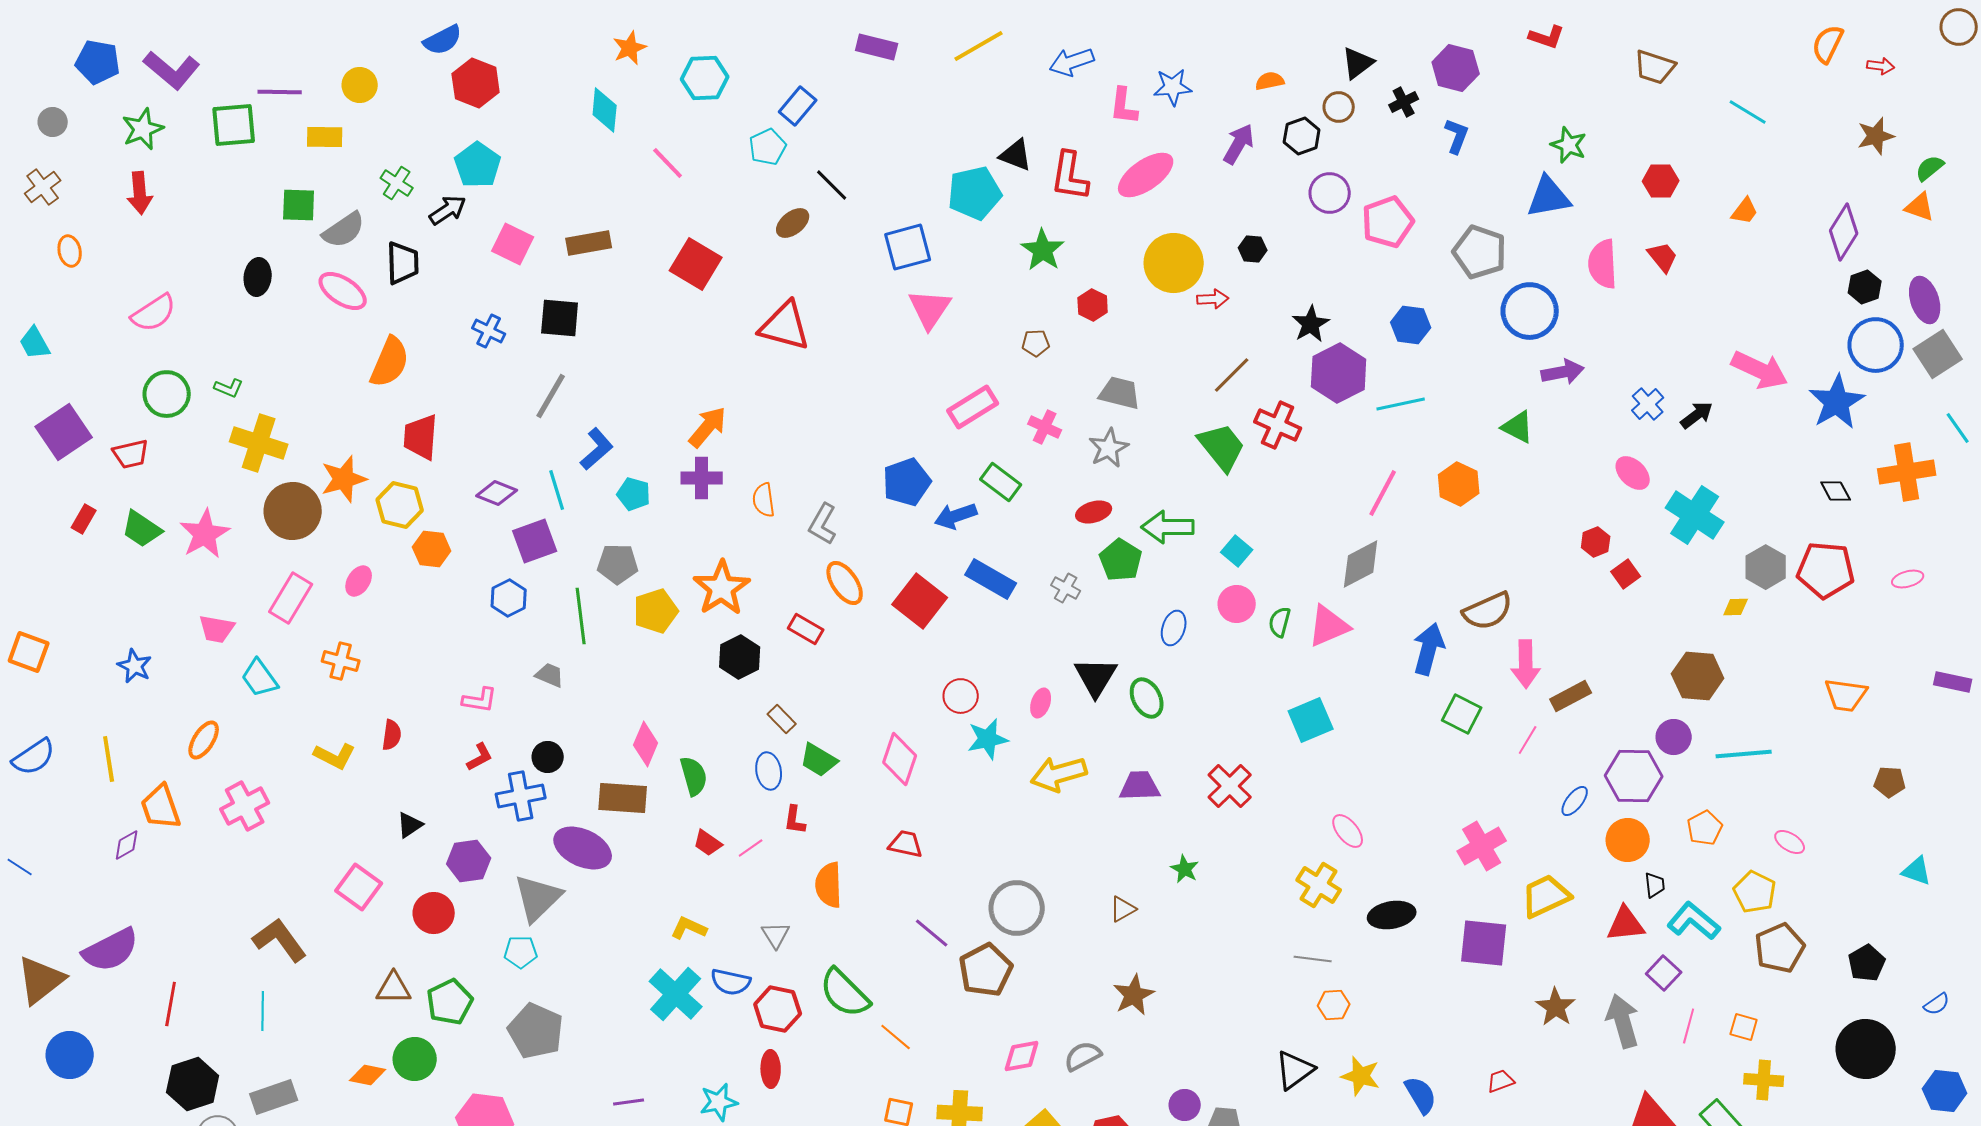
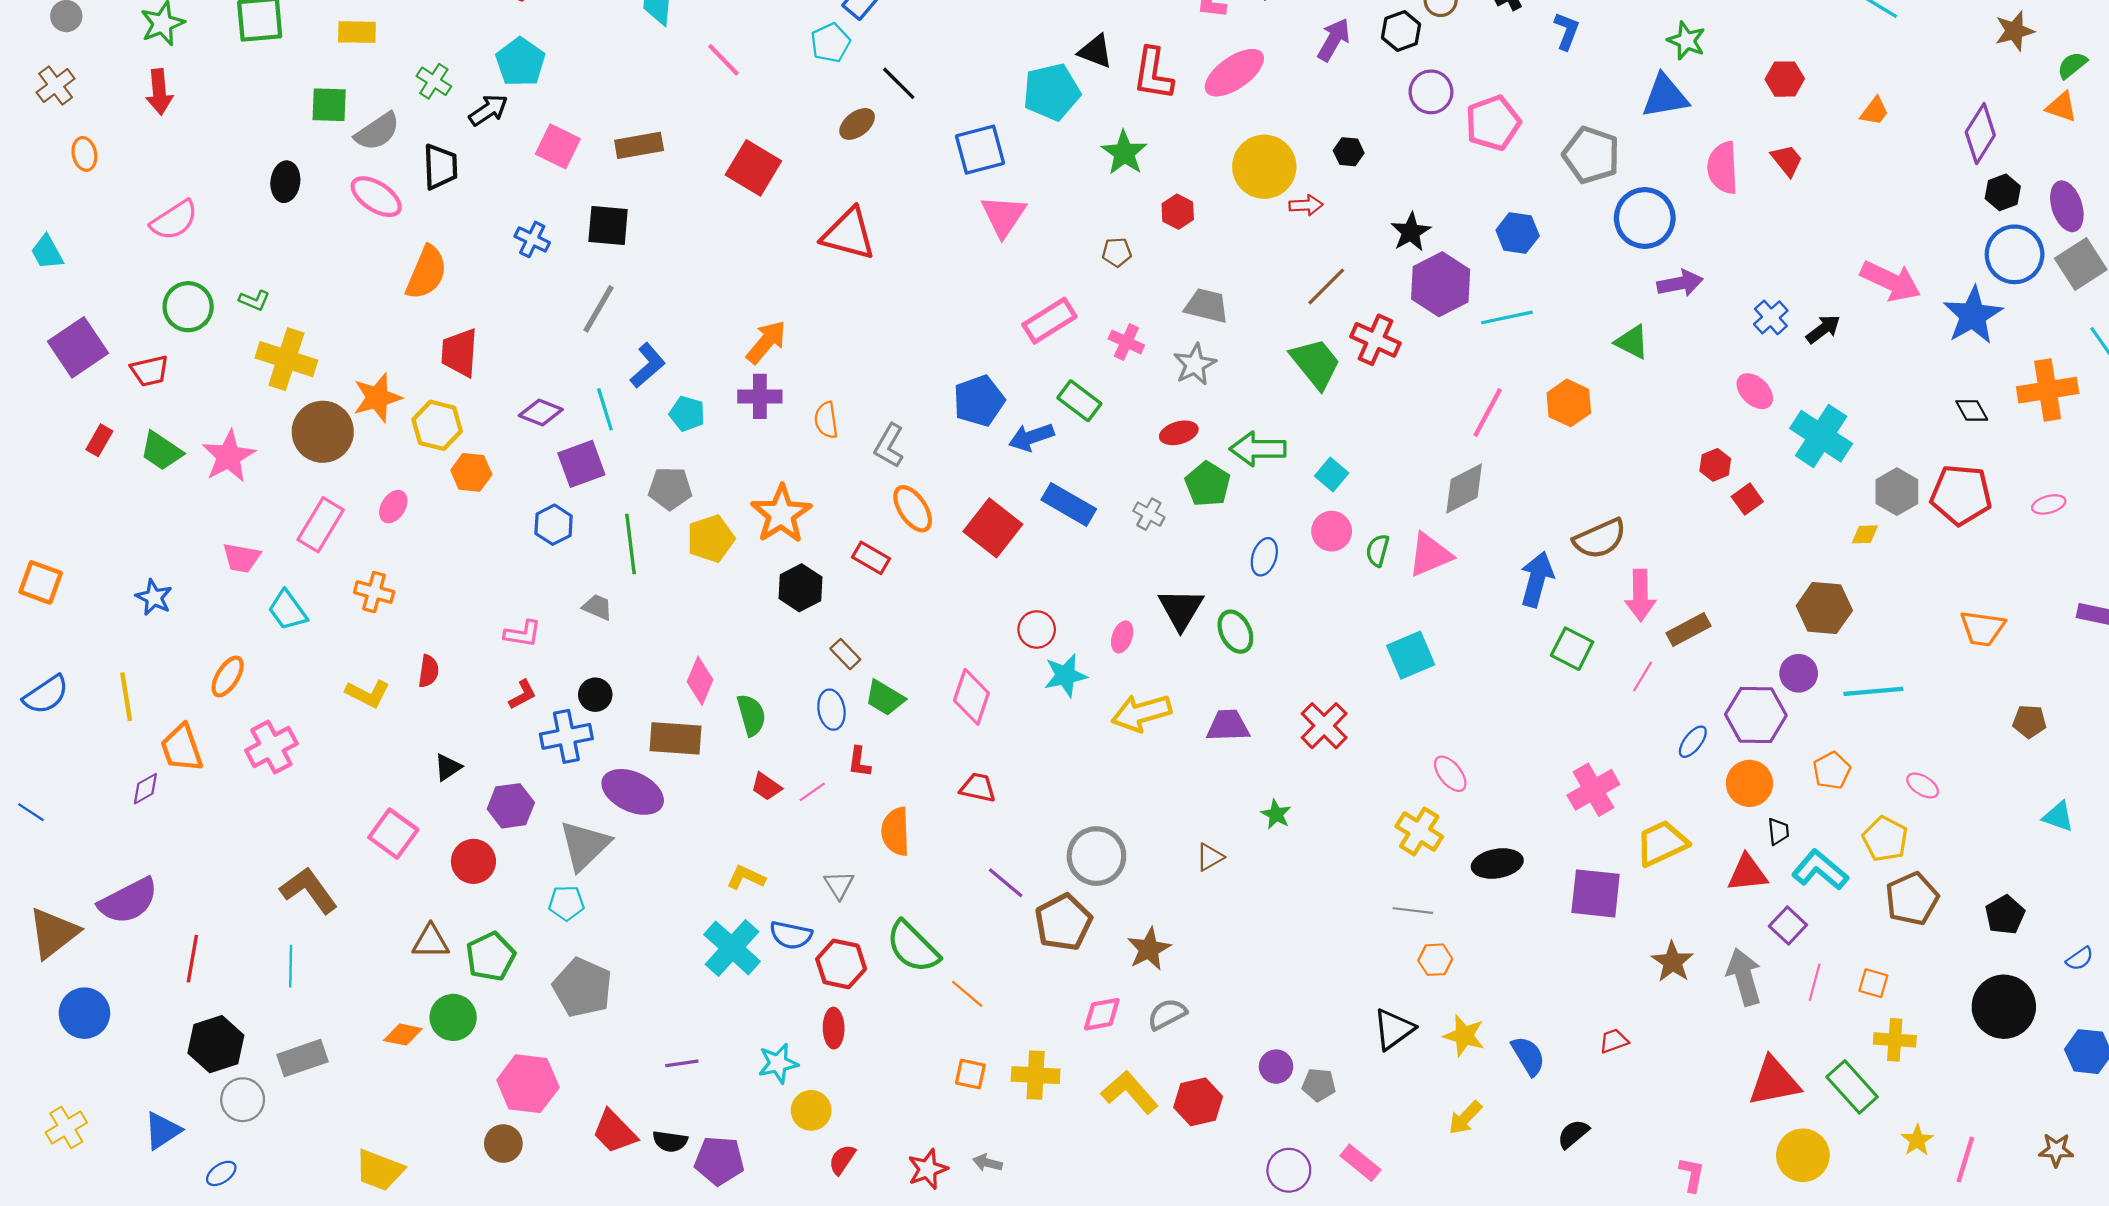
brown star: (1134, 995) -> (1149, 949), moved

